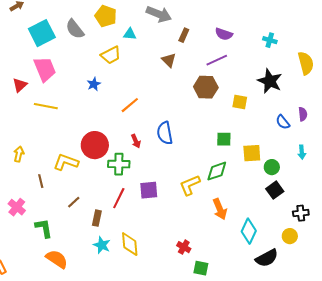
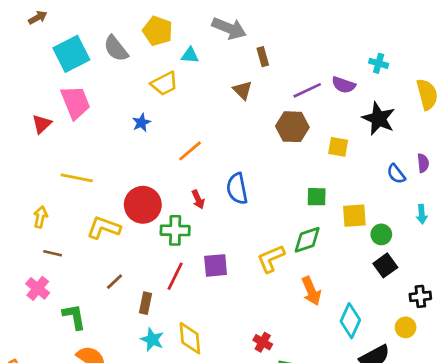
purple semicircle: (224, 34) -> (344, 85), moved
brown rectangle: (184, 35) -> (263, 57), turned -40
yellow line: (46, 106) -> (77, 178), moved
brown line: (41, 181) -> (53, 253), moved, turned -64

